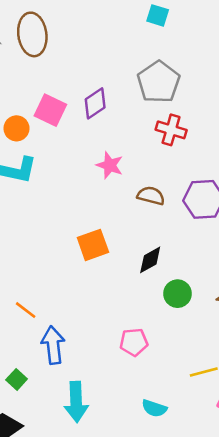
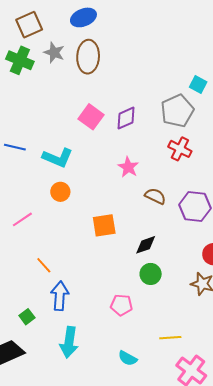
cyan square: (158, 15) -> (198, 85), moved
orange circle: (16, 128) -> (60, 192), moved
green circle: (177, 294) -> (151, 274), moved

